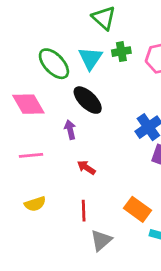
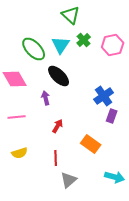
green cross: (121, 52) -> (84, 40), turned -32
red arrow: (86, 167) -> (58, 126), turned 88
orange rectangle: (138, 209) -> (91, 144), moved

